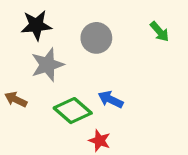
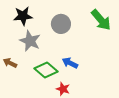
green arrow: (160, 32) -> (101, 20), size x1.6
gray star: (47, 65) -> (30, 41), turned -30

